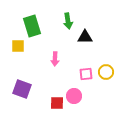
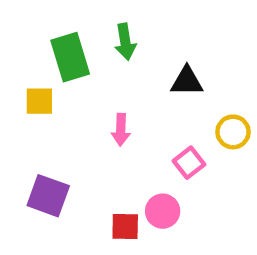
green arrow: (68, 21) -> (125, 42), moved
yellow circle: (106, 72) -> (233, 132), moved
pink square: (86, 74) -> (189, 163), turned -32

